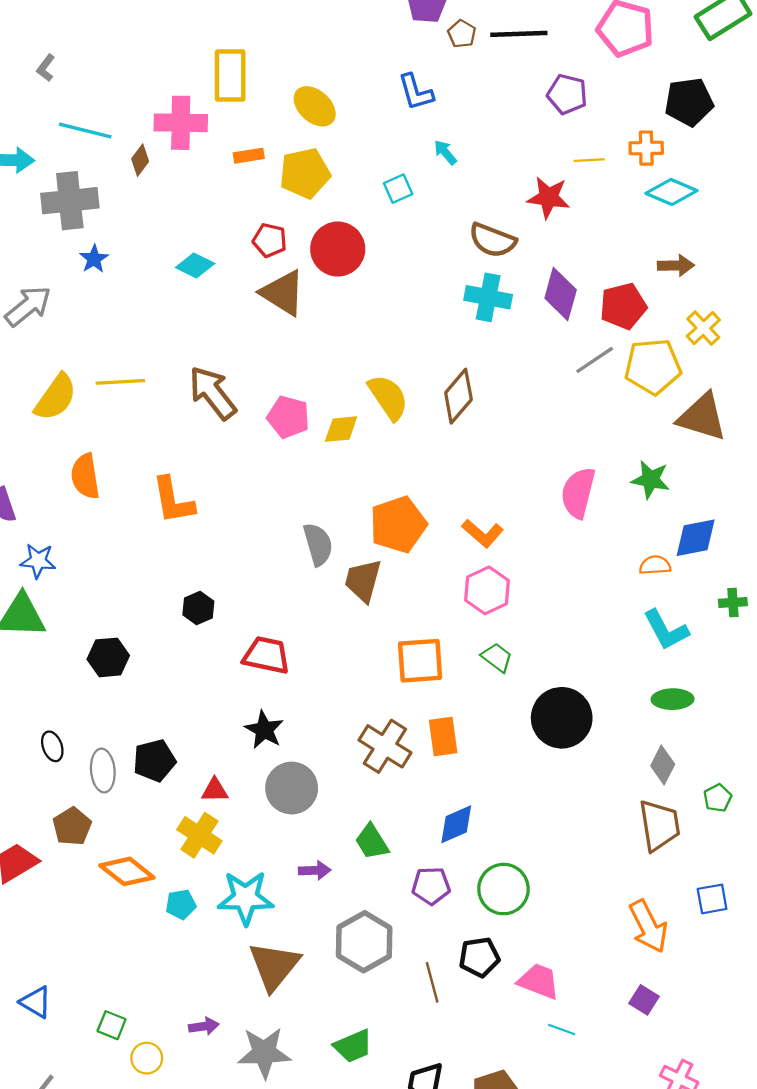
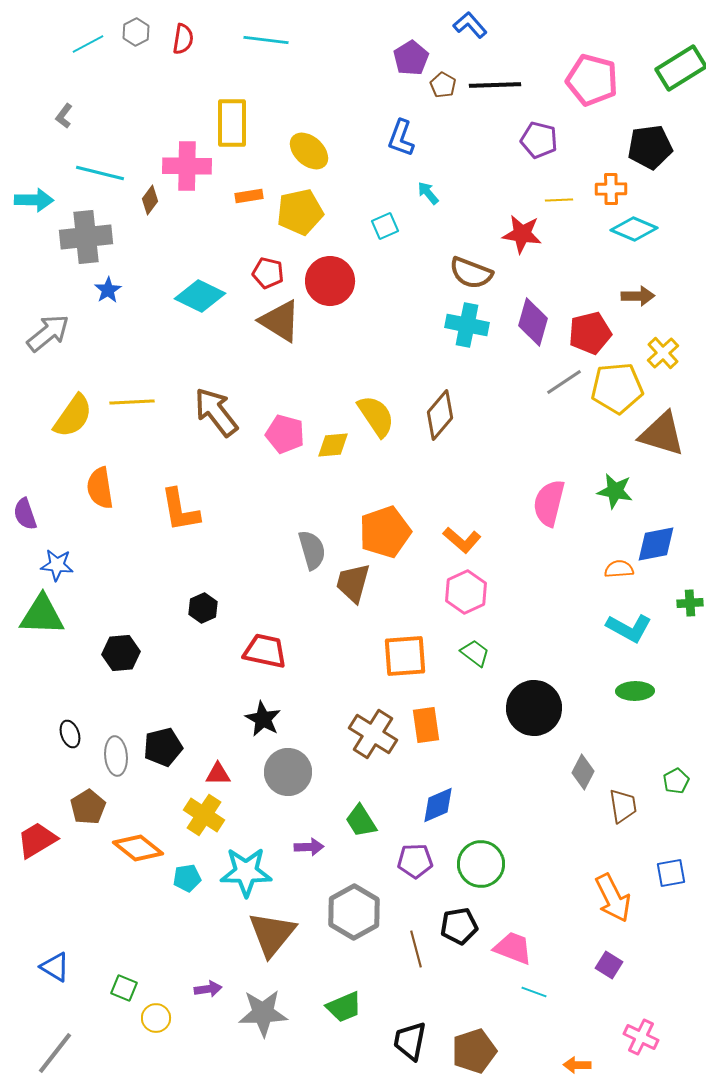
blue L-shape: (416, 92) -> (401, 138), turned 36
cyan diamond: (195, 265) -> (200, 296), size x1.4
cyan L-shape: (666, 630) -> (629, 628), turned -33
gray diamond: (663, 765) -> (583, 772), moved
brown trapezoid: (659, 825) -> (623, 806), size x0.7

